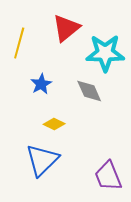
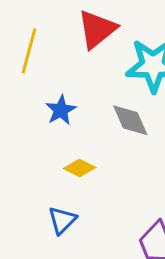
blue triangle: (42, 160) -> (62, 220), size x0.6

